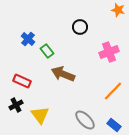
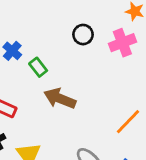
pink cross: (109, 52) -> (122, 43), moved

